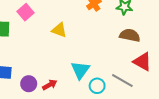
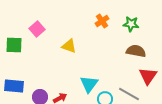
red triangle: (142, 62) -> (148, 76), turned 36

